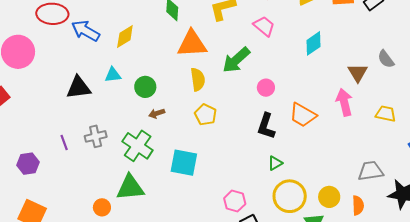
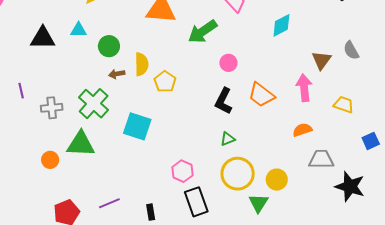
yellow semicircle: (198, 79) -> (141, 64), moved
gray cross: (96, 136) -> (52, 108), moved
orange semicircle: (358, 205) -> (302, 130), moved, turned -114

